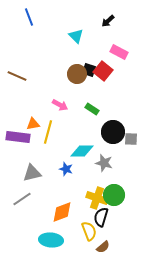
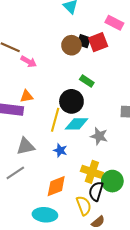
red square: (103, 71) -> (98, 42), turned 30
pink arrow: (60, 105) -> (29, 62), moved
yellow line: (48, 132) -> (55, 120), moved
black circle: (113, 132) -> (71, 101), moved
blue star: (66, 169) -> (60, 150), moved
green circle: (114, 195) -> (112, 181), moved

